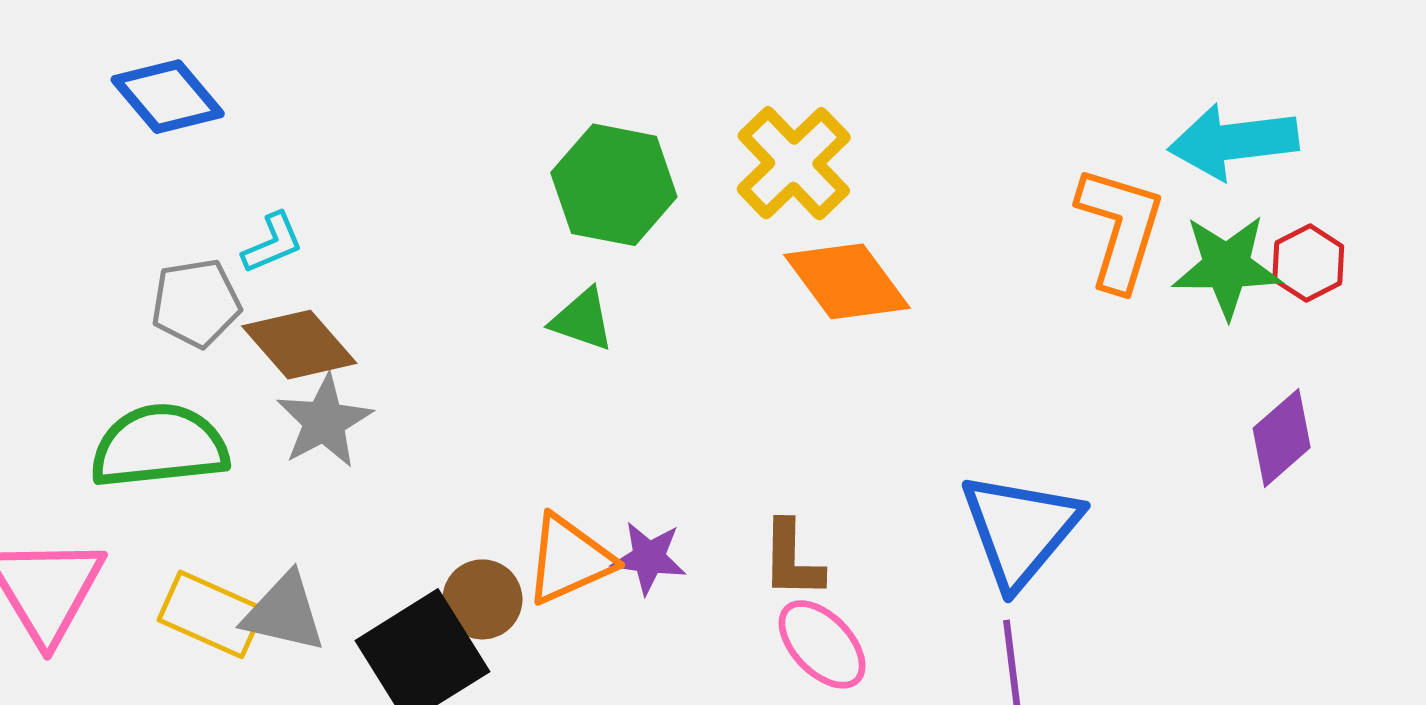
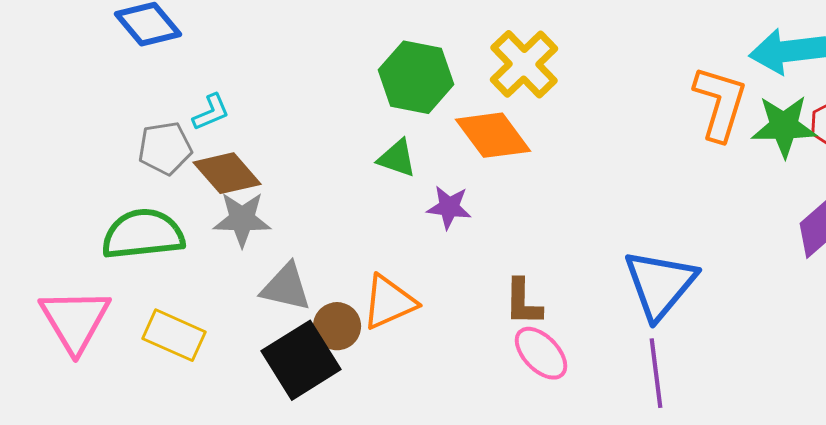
orange diamond: (847, 281) -> (493, 135), moved
gray star: (324, 421) -> (242, 219), turned 30
purple star: (649, 558) -> (449, 207), moved
gray triangle: (284, 613) -> (286, 287), moved

